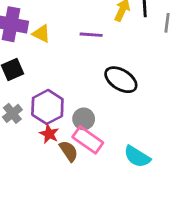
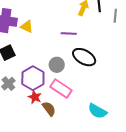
purple line: (91, 35) -> (69, 33), moved
gray circle: (84, 119) -> (57, 65), moved
pink rectangle: (88, 140) -> (61, 88), moved

